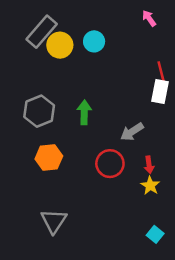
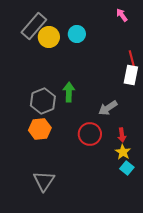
gray hexagon: (39, 111) -> (43, 101), moved
cyan square: (155, 234) -> (127, 168), moved

